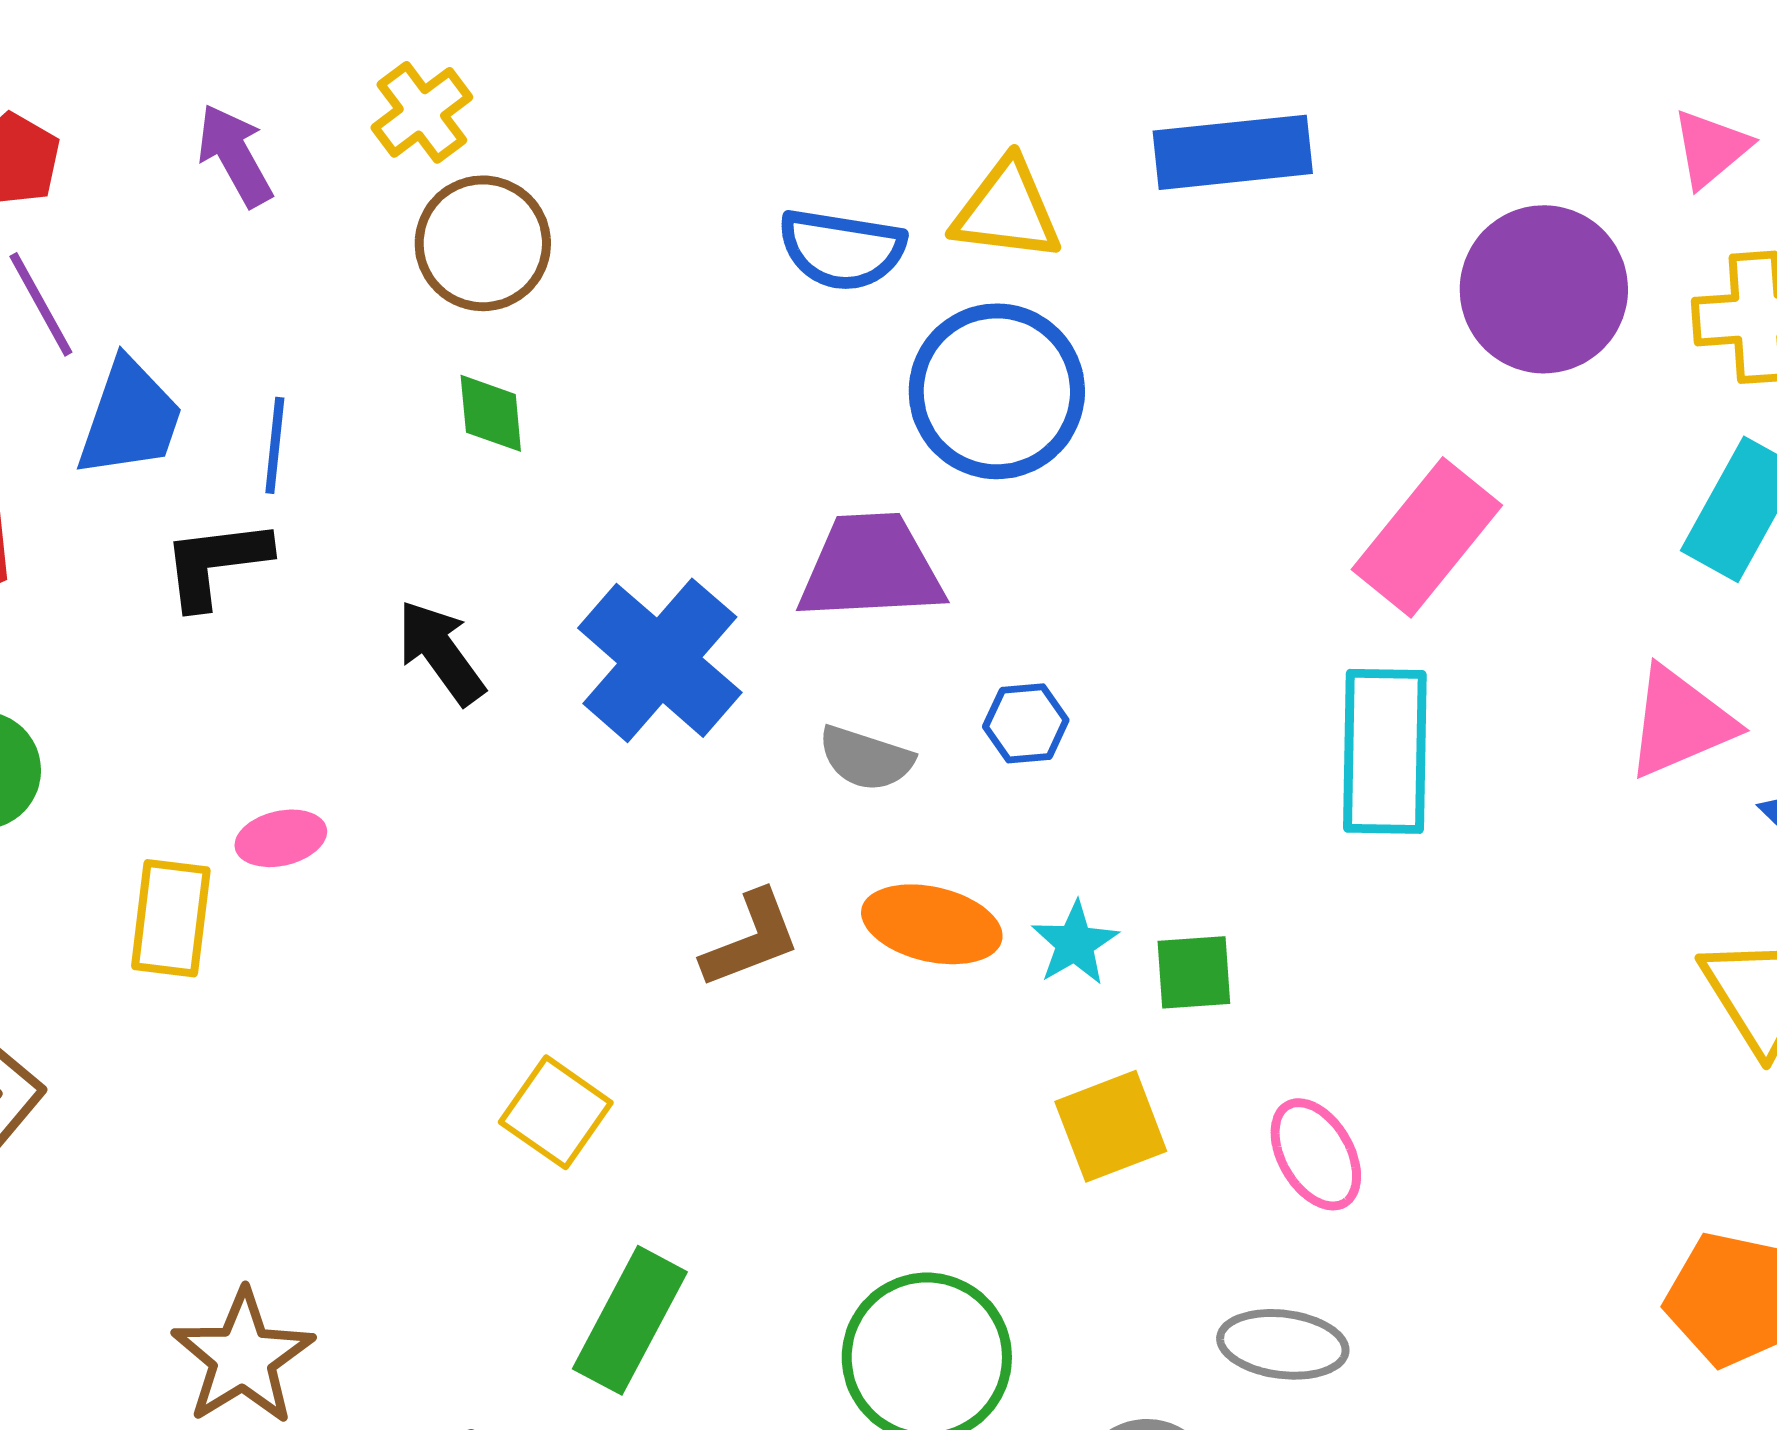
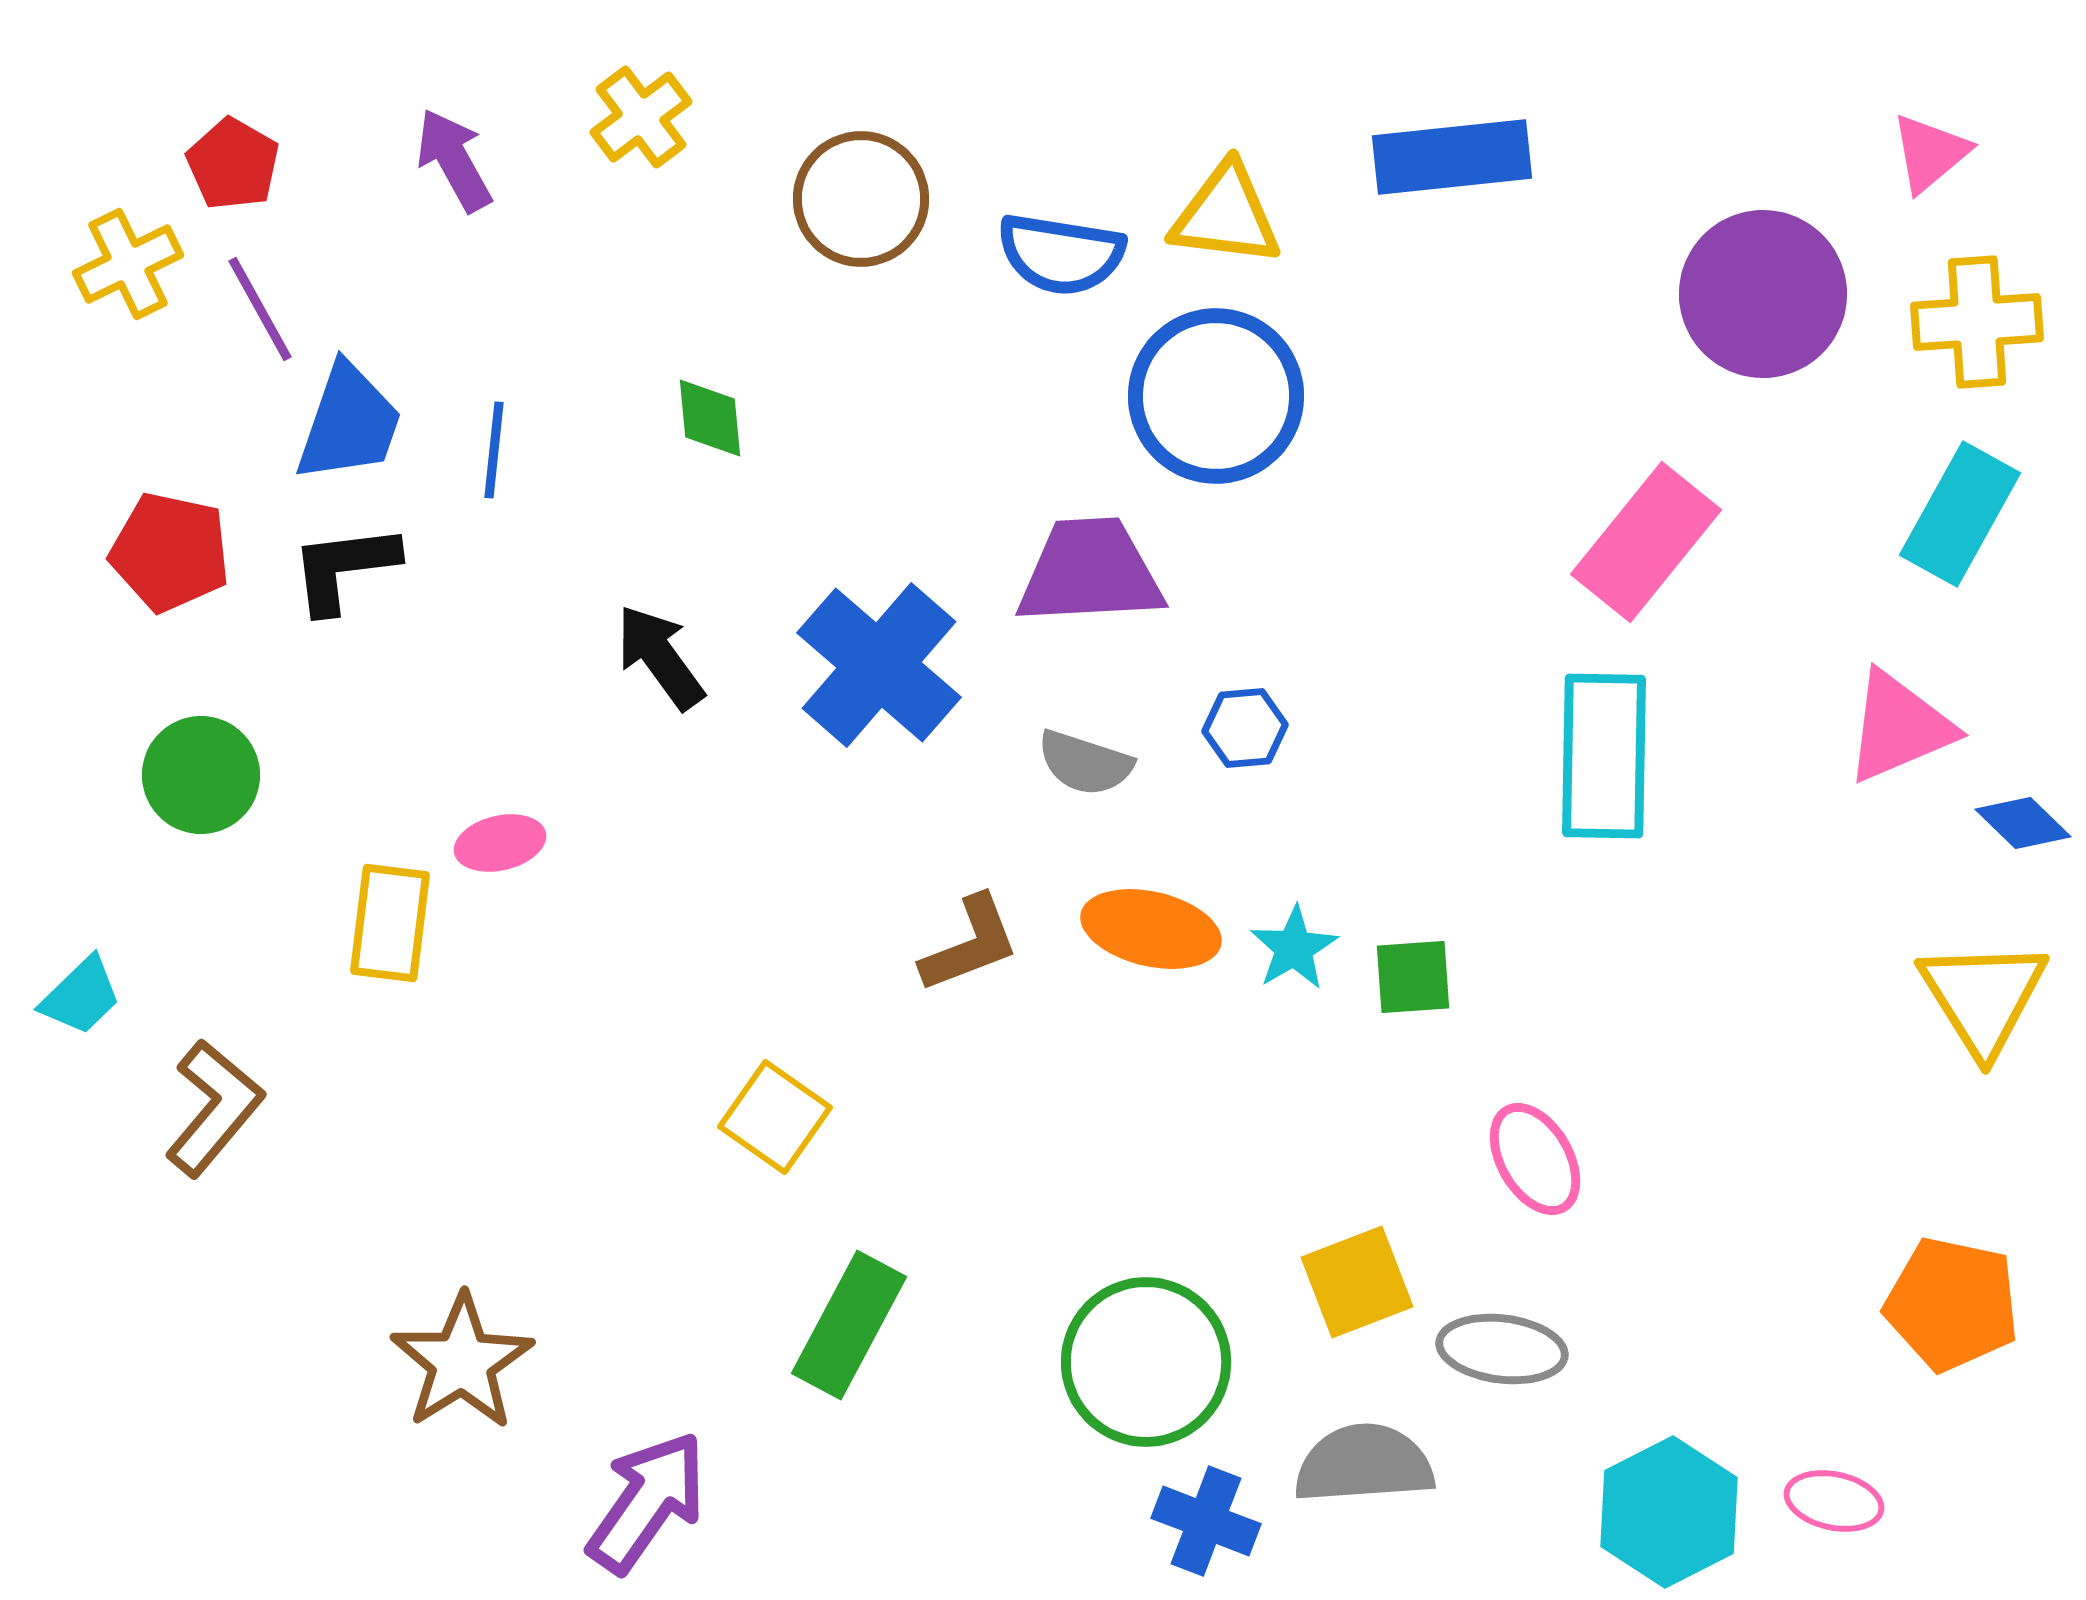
brown circle: (483, 243) -> (861, 199), moved
black L-shape: (216, 563) -> (344, 568), moved
yellow square: (1111, 1126) -> (1357, 1282), moved

